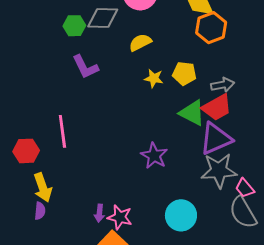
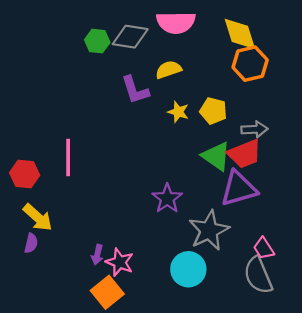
purple L-shape: (85, 67) -> (135, 90), moved
gray star: (219, 171) -> (209, 230), moved, turned -30
yellow arrow: (43, 187) -> (38, 217), turned -36

